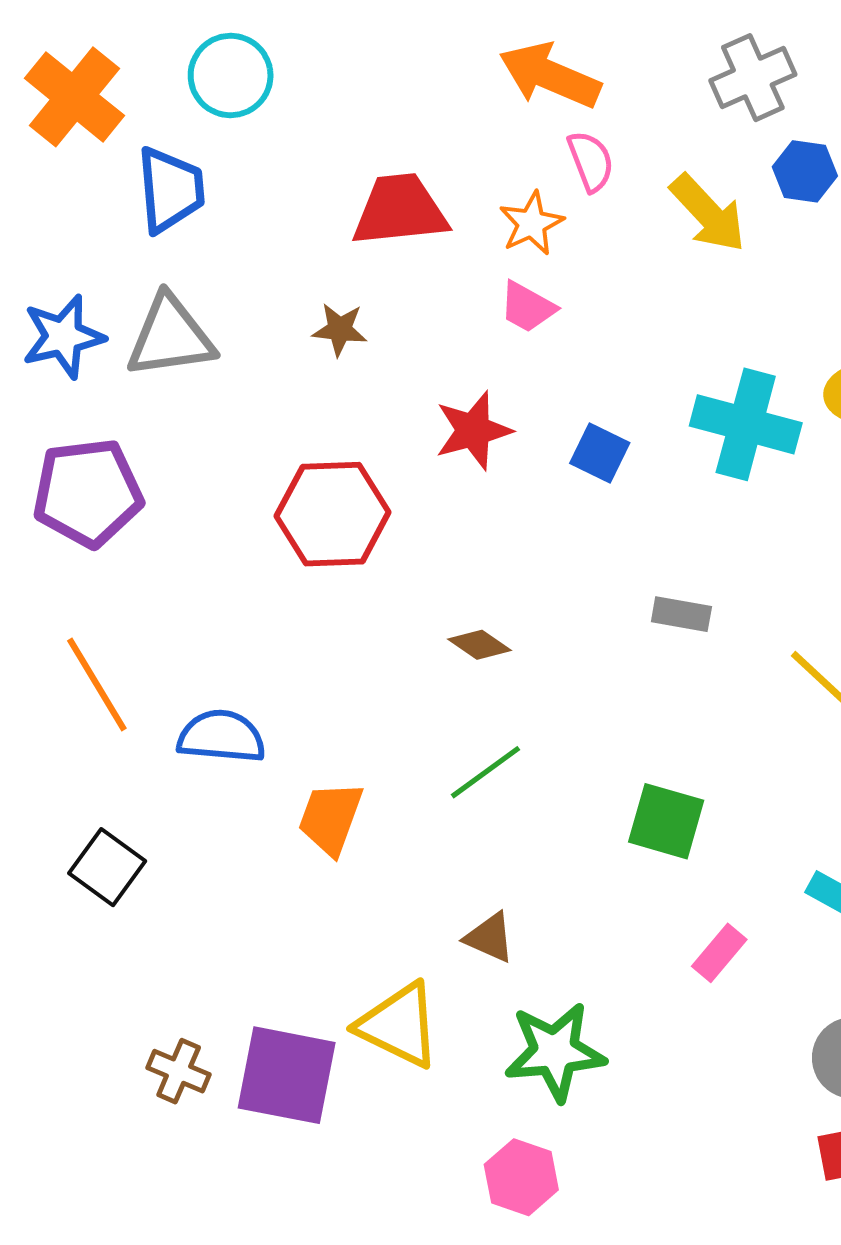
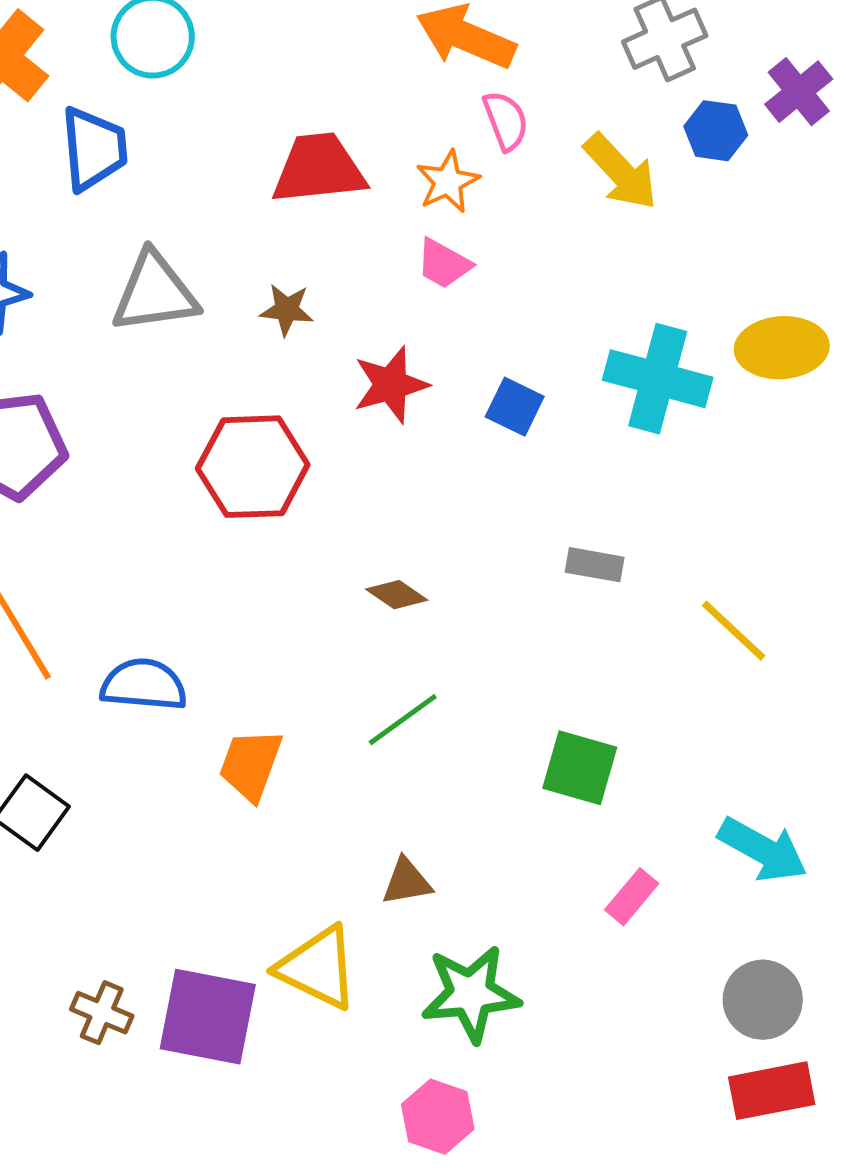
brown star: (340, 329) -> (287, 310), moved
gray triangle: (170, 337) -> (155, 293), moved
brown triangle: (490, 937) -> (407, 882), turned -34

